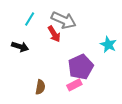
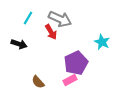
brown semicircle: (40, 87) -> (38, 82), turned 128

